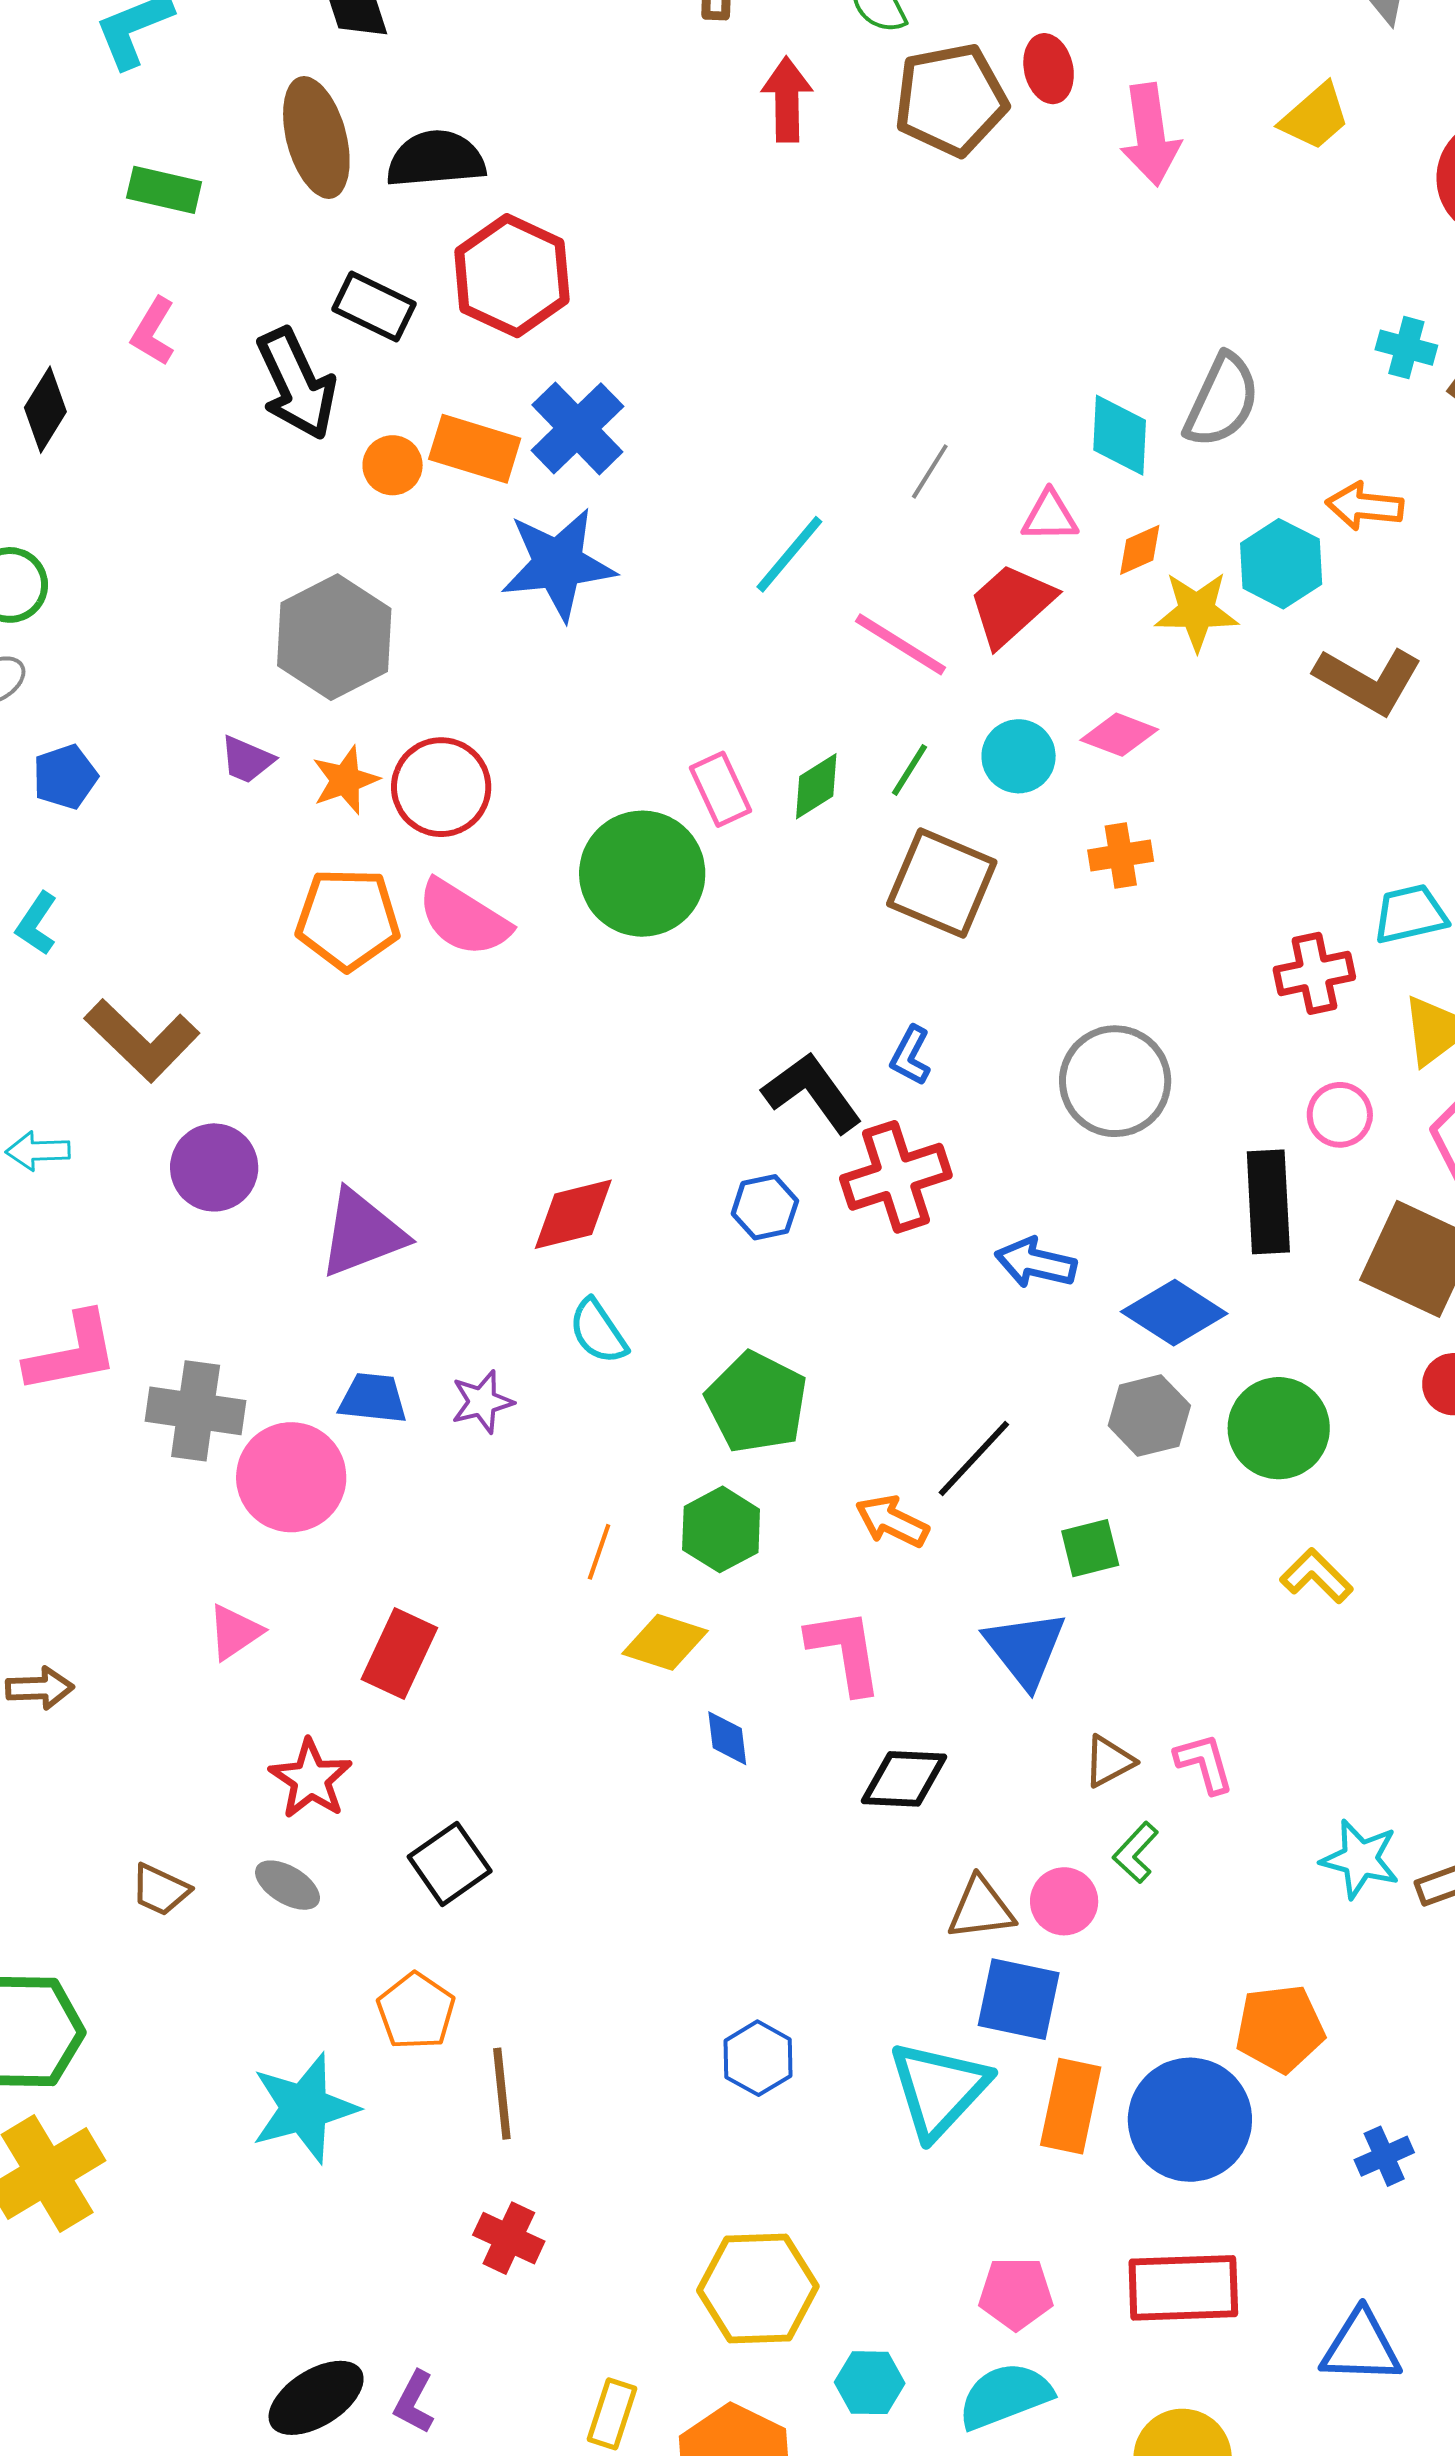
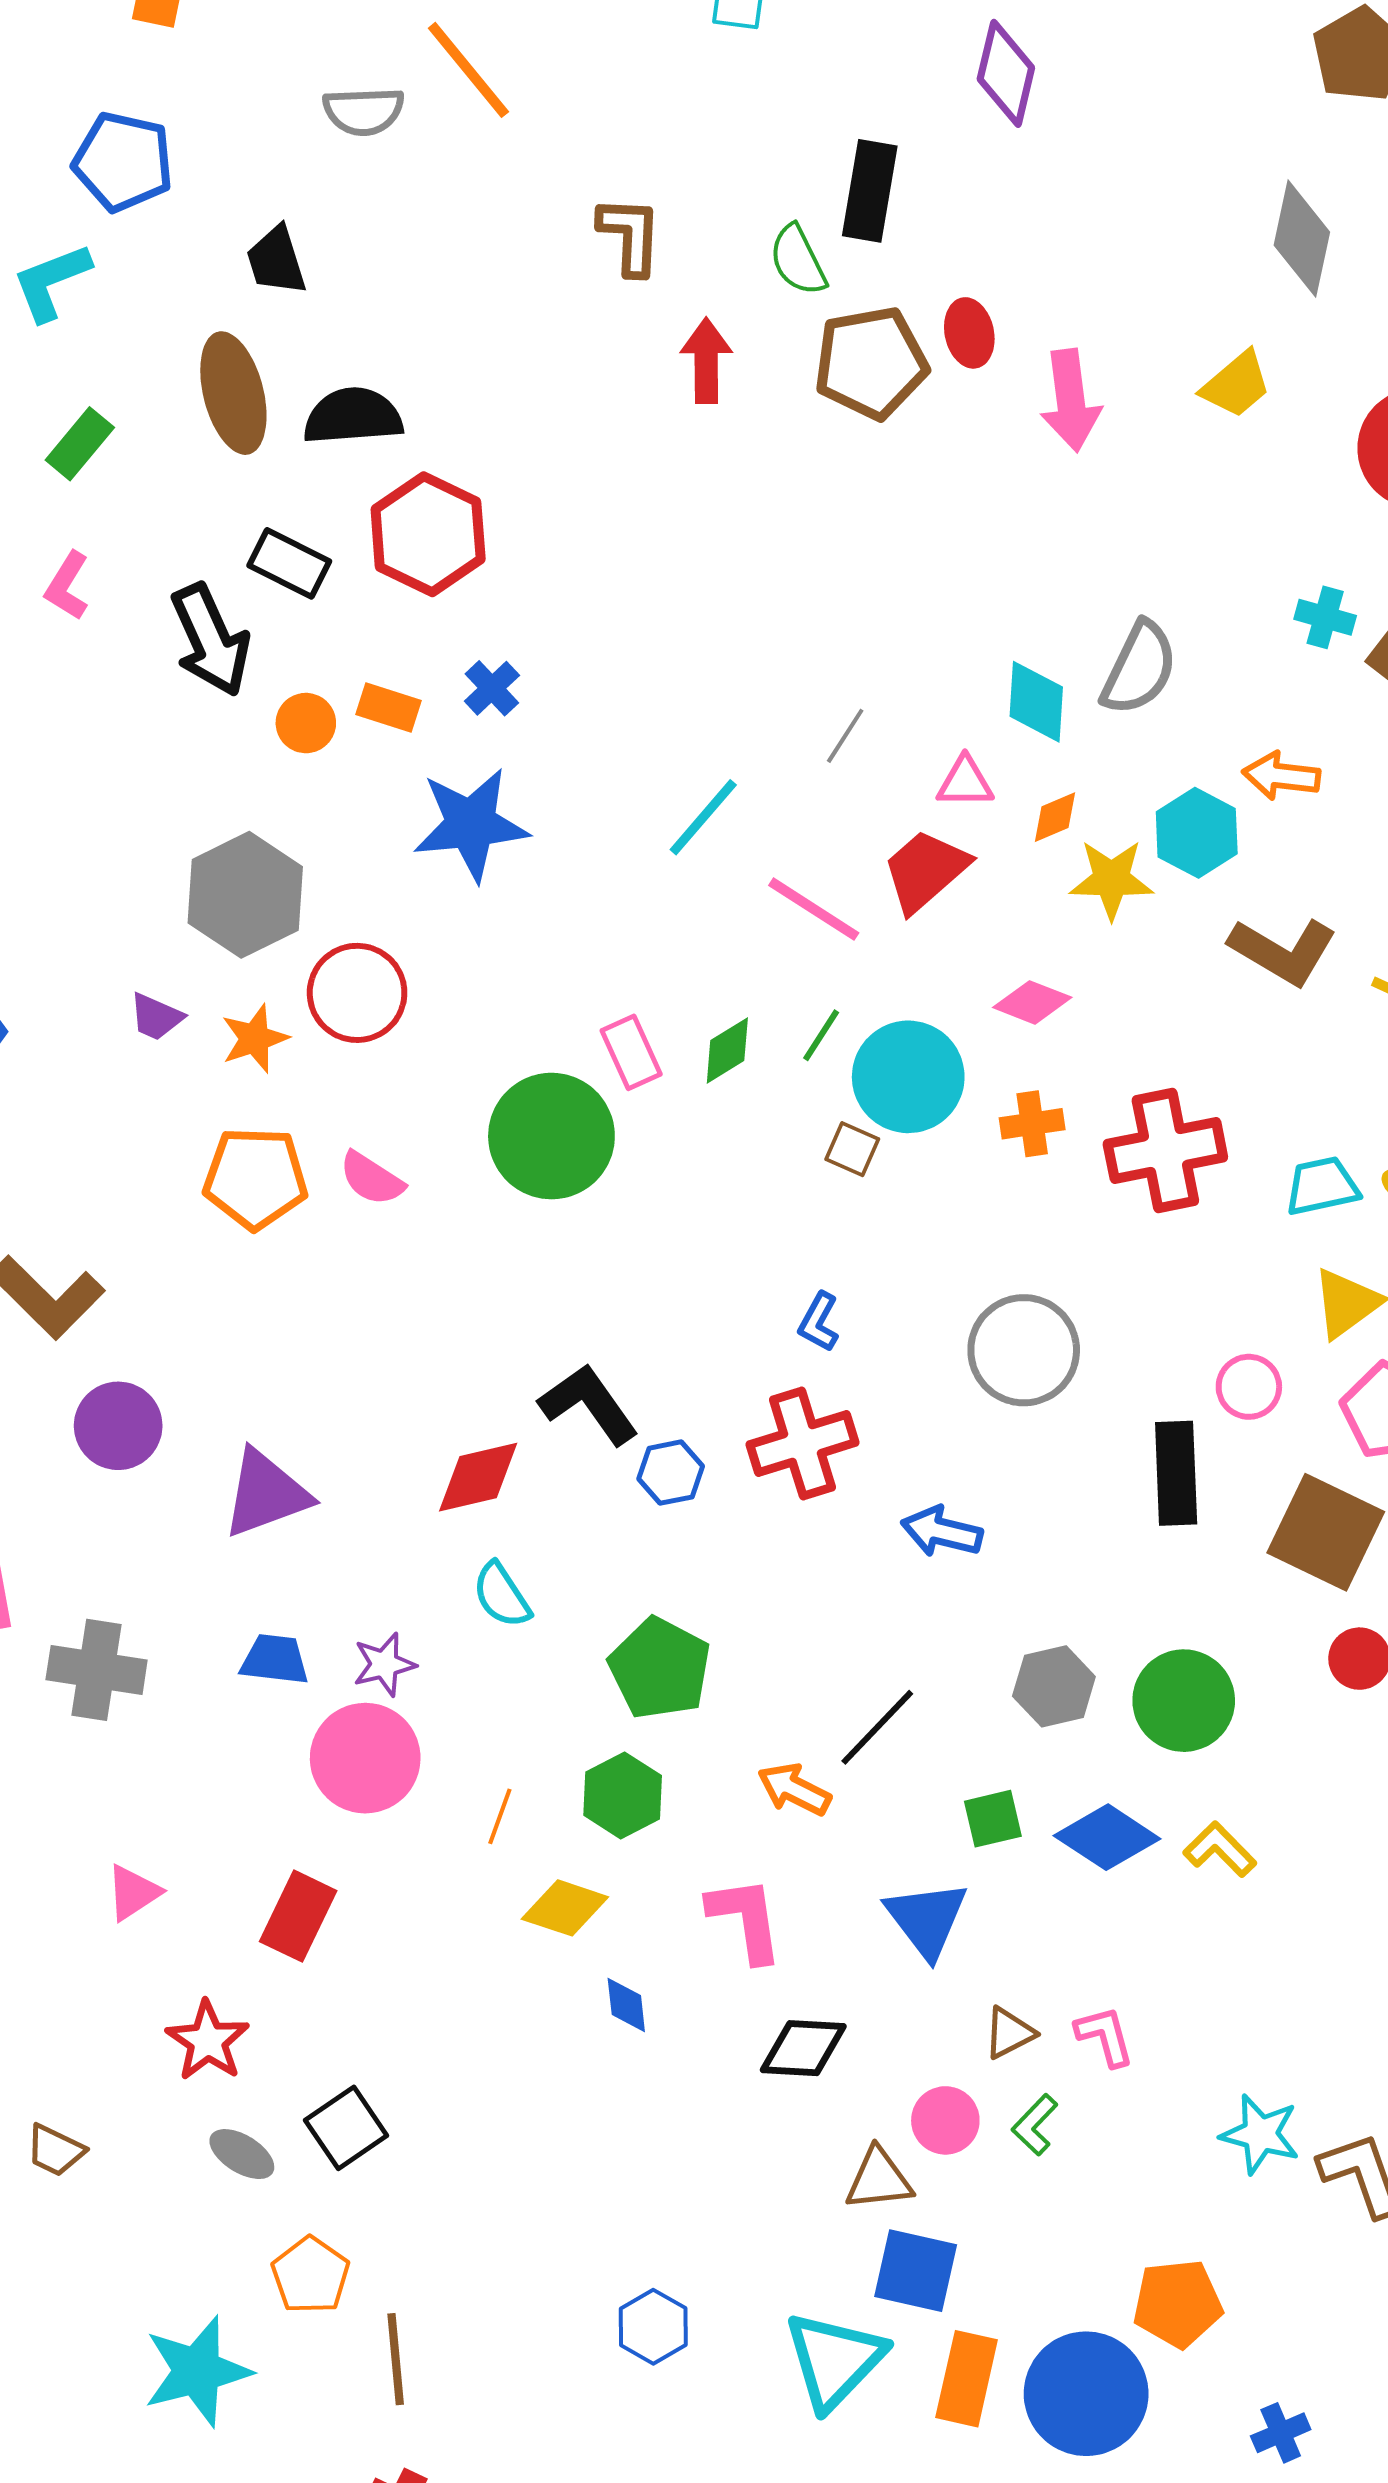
green rectangle: (164, 190) -> (80, 444), turned -64
blue cross: (577, 428) -> (492, 688), size x0.6
orange rectangle: (475, 449) -> (389, 707), size x0.7
cyan circle: (1019, 756) -> (908, 1077), moved, size x1.5
red circle: (441, 787) -> (357, 993), moved
brown square: (942, 883) -> (852, 1149), size x0.5
pink semicircle: (464, 918) -> (372, 1179), size x0.7
red cross: (1314, 973) -> (1165, 1151), moved, size x1.5
black L-shape: (812, 1093) -> (589, 1404), moved
blue diamond: (1174, 1313) -> (1107, 1837), moved
pink circle: (291, 1477) -> (365, 1758), moved
gray ellipse: (288, 1885) -> (242, 2154), moved
pink circle: (1064, 1901) -> (945, 2120), moved

